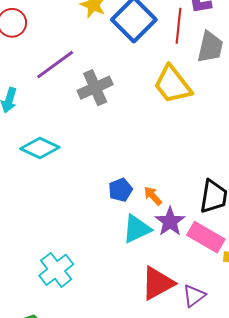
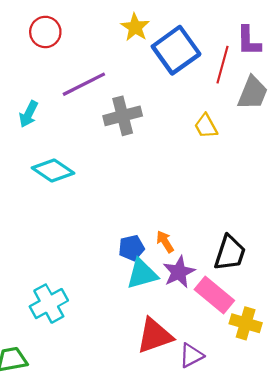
yellow trapezoid: (173, 84) -> (206, 126), size x0.6
blue pentagon: (120, 190) -> (131, 248), moved

